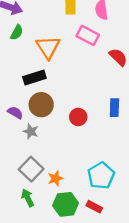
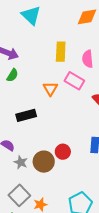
orange triangle: (48, 47) -> (50, 89), moved, size x0.7
brown circle: (41, 105) -> (44, 162), moved

